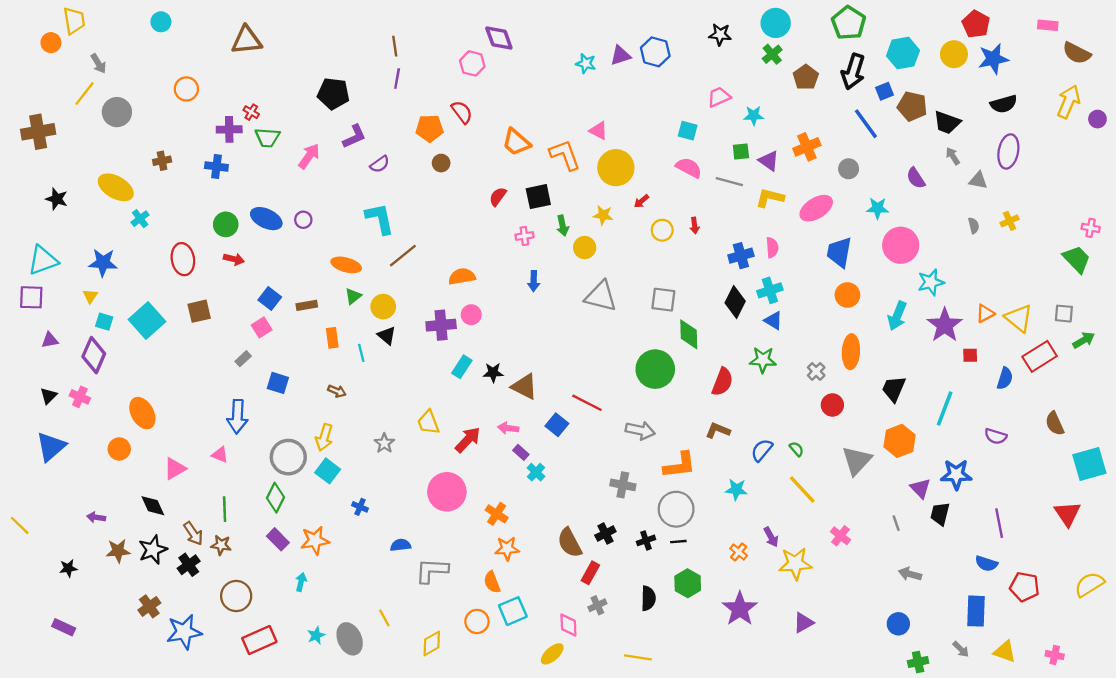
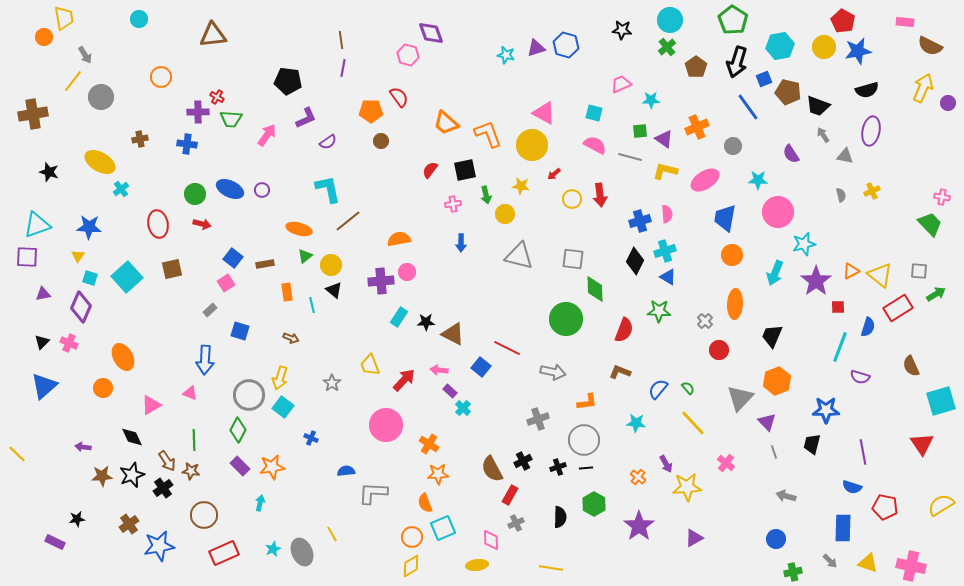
pink triangle: (599, 131) -> (544, 113), moved, size x1.4
red arrow: (695, 226) -> (600, 195), size x1.6
cyan line: (945, 408) -> (840, 347), moved
orange L-shape: (680, 465) -> (587, 402), size x0.7
gray cross: (623, 485) -> (538, 419), turned -30
purple triangle: (920, 488) -> (767, 422), moved
black star: (68, 568) -> (77, 519), moved
yellow diamond: (432, 643) -> (411, 566), moved
yellow ellipse: (552, 654) -> (477, 565), turned 35
pink cross: (1055, 655) -> (911, 566), size x1.8

